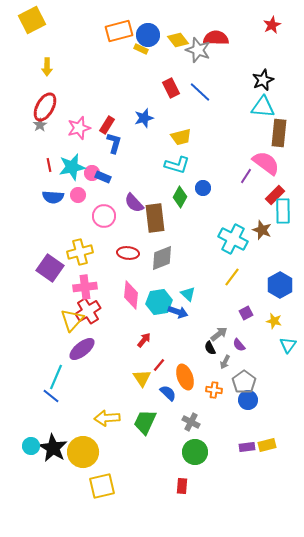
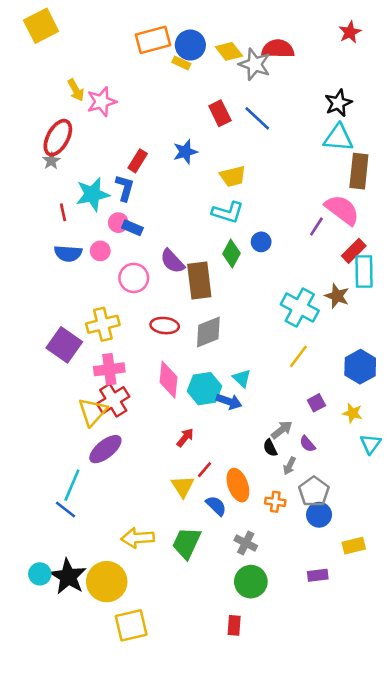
yellow arrow: (47, 67) -> (76, 90), moved, turned -30
pink star: (79, 128) -> (102, 102), moved
blue L-shape: (114, 143) -> (125, 188), moved
cyan star: (72, 167) -> (93, 194), moved
yellow rectangle: (267, 445) -> (354, 546), moved

